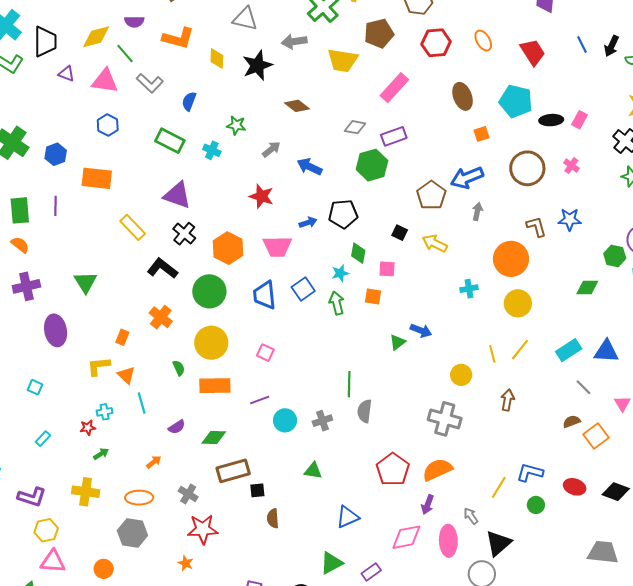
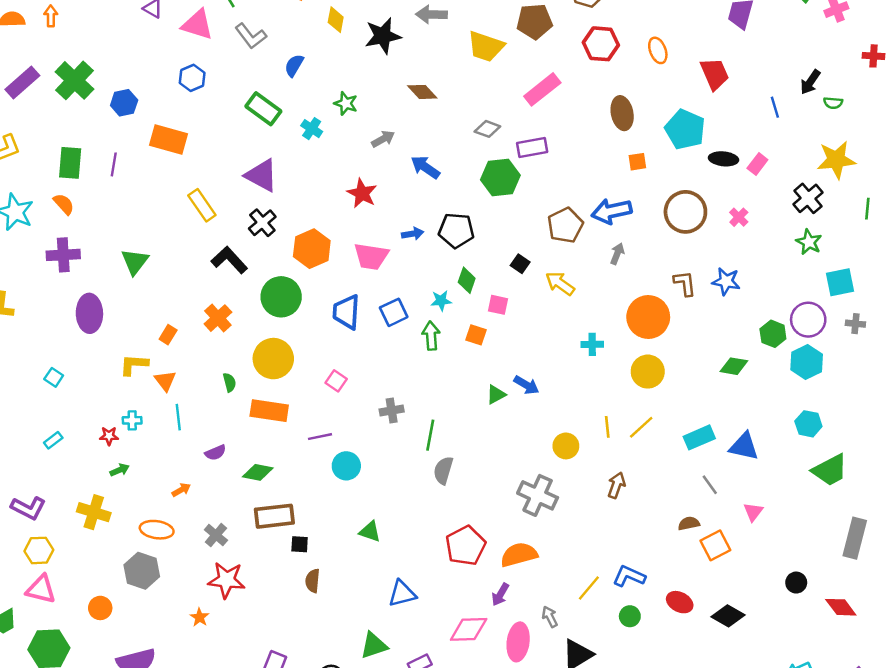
blue line: (582, 44) -> (775, 107), moved
gray cross: (322, 421) -> (392, 411), moved

